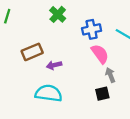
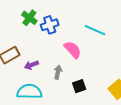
blue cross: (92, 29) -> (50, 25), moved
gray arrow: (110, 75) -> (58, 72), moved, turned 40

